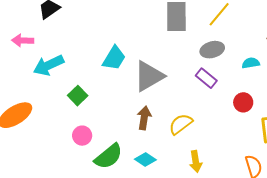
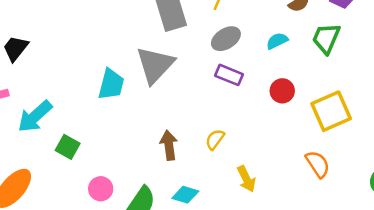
gray triangle: (149, 76) -> (155, 65), moved
green square: (78, 96) -> (68, 147), moved
yellow semicircle: (181, 124) -> (215, 139), size x0.7

